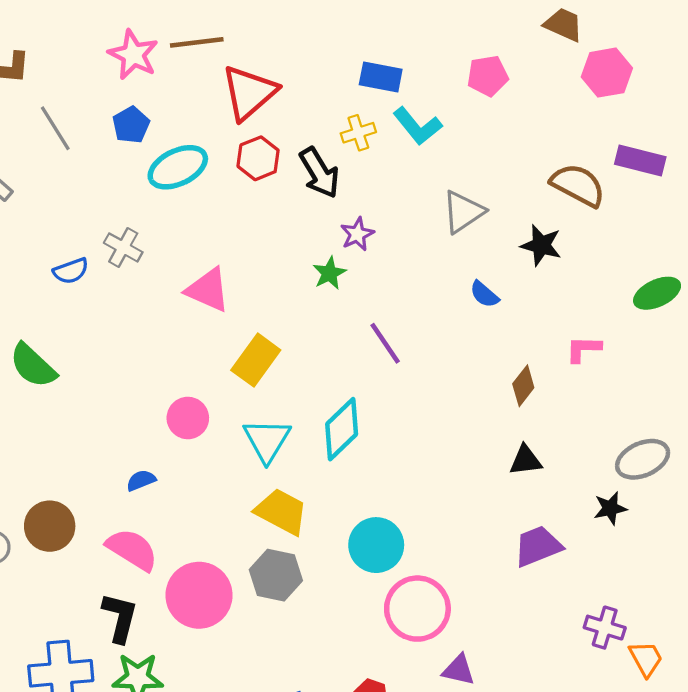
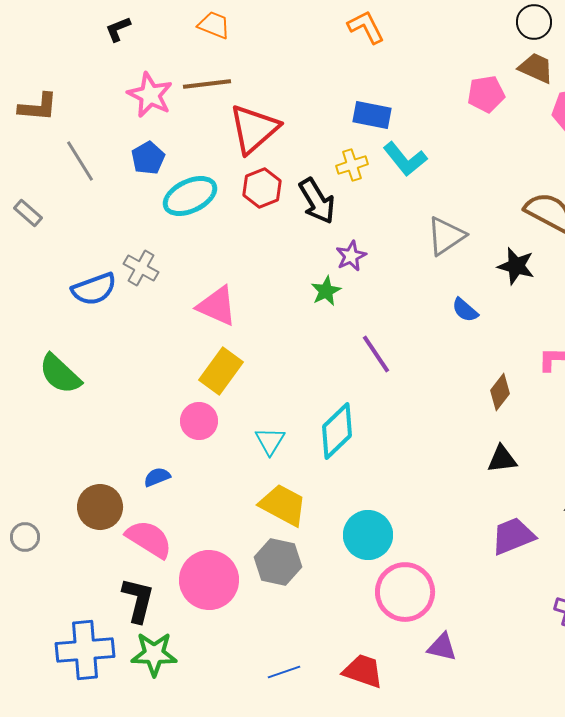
pink pentagon: (488, 76) -> (486, 94), moved
blue semicircle: (71, 271) -> (94, 289), size x1.4
yellow rectangle: (256, 360) -> (221, 371), moved
cyan triangle: (267, 440) -> (270, 441), size x0.7
brown circle: (50, 526) -> (100, 507), moved

